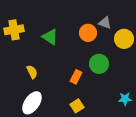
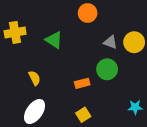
gray triangle: (105, 23) -> (110, 42), moved
orange circle: (88, 33) -> (88, 13), moved
orange rectangle: (76, 77) -> (82, 83), turned 48

